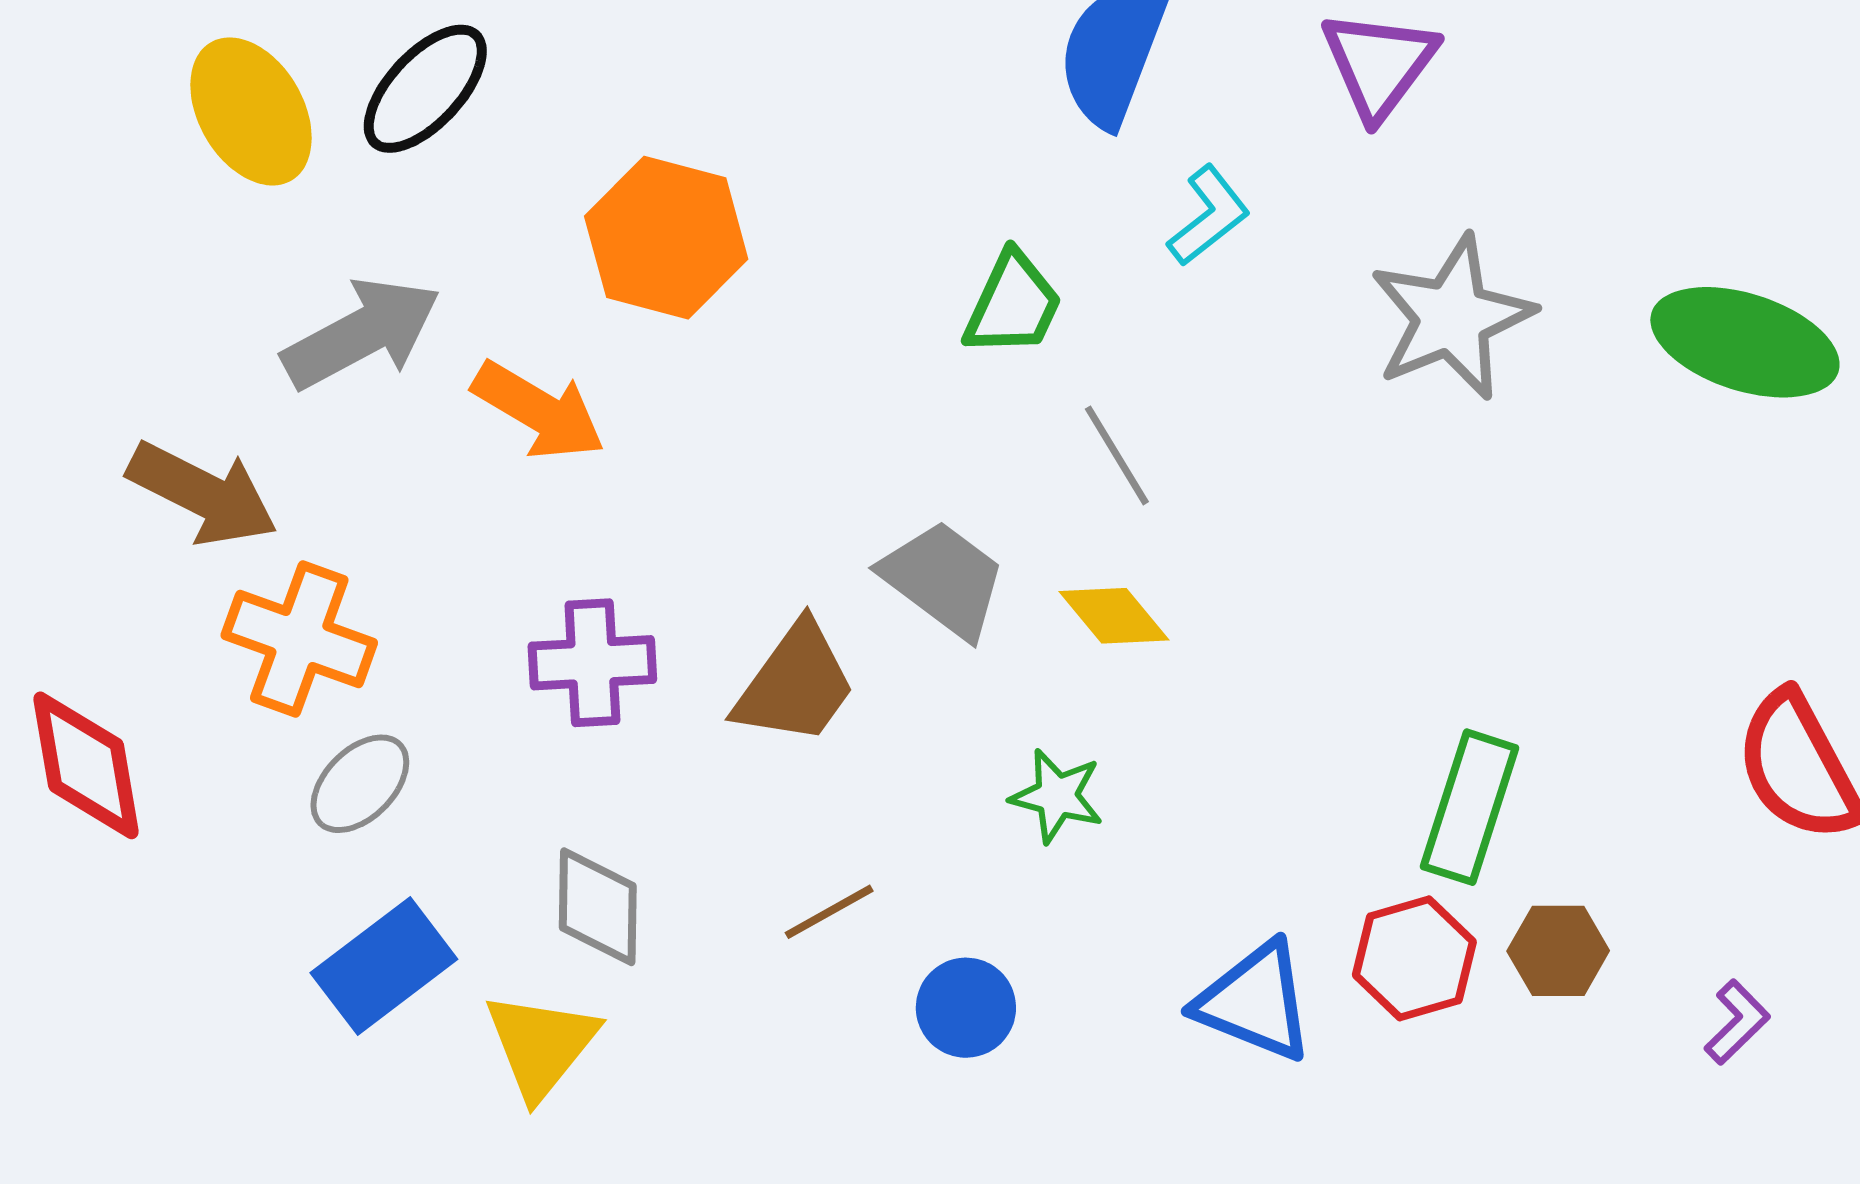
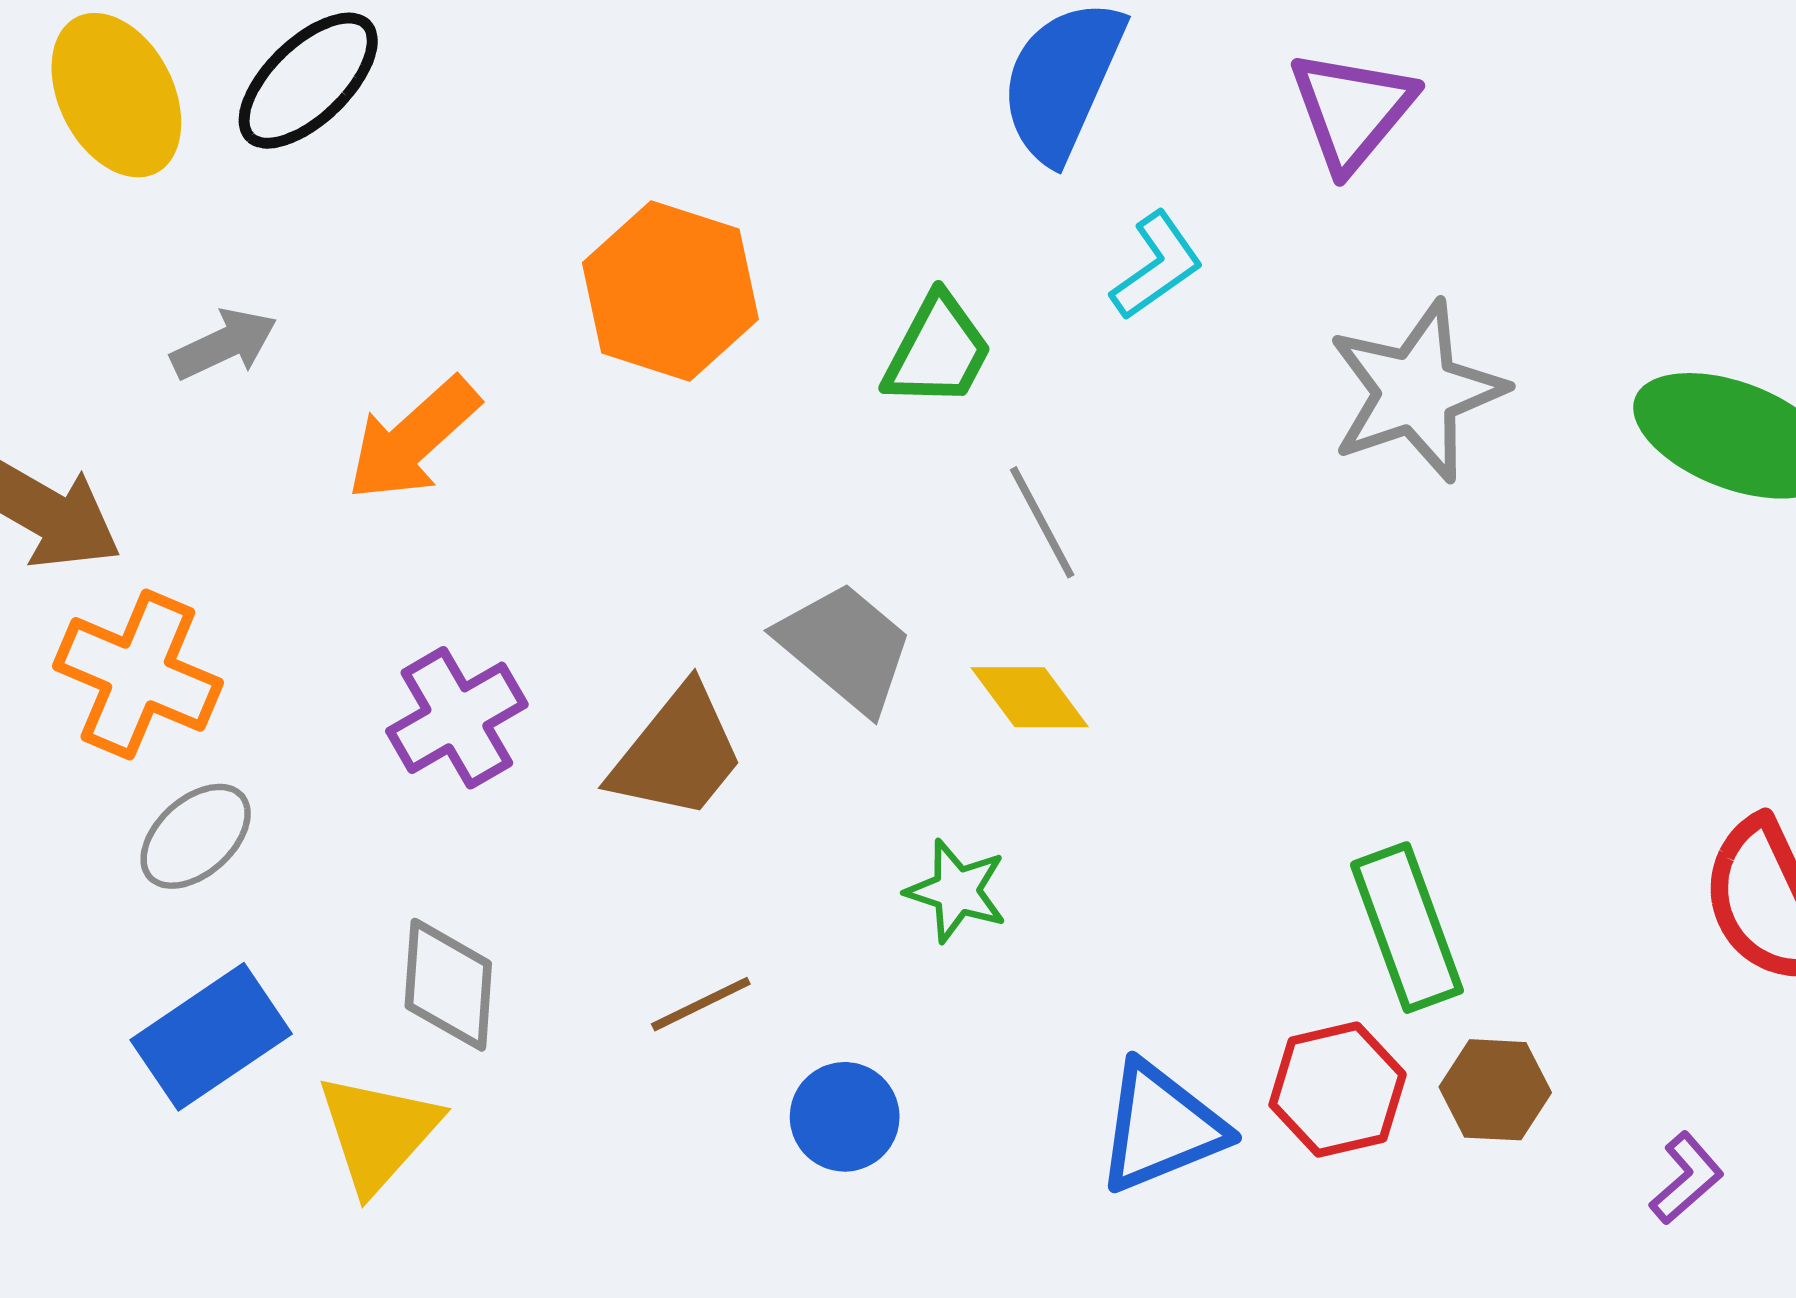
orange hexagon: (666, 238) -> (670, 291), moved
gray arrow: (362, 333) -> (224, 344), size x0.6
orange arrow: (539, 411) -> (413, 439), turned 104
purple cross: (592, 663) -> (457, 718), turned -30
green rectangle: (1470, 807) -> (1407, 928), turned -41
blue triangle: (1255, 1002) -> (1161, 1127), turned -47

